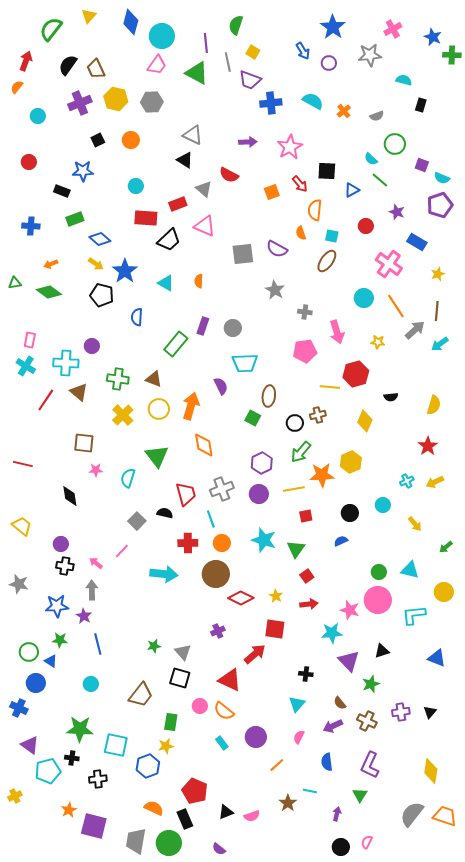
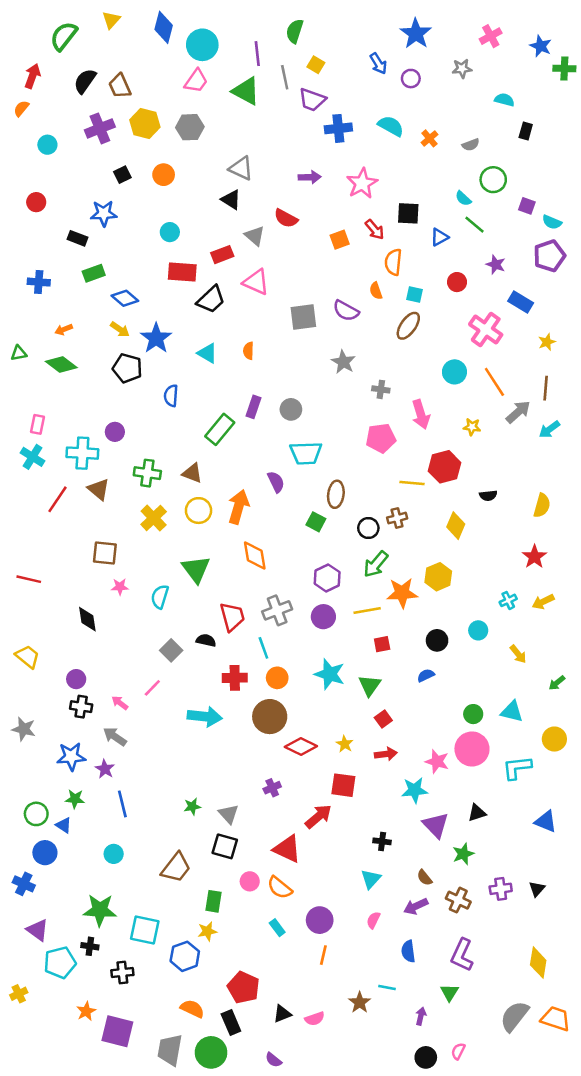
gray star: (370, 55) -> (462, 69), size x0.7
gray arrow: (92, 590) -> (115, 737), turned -54
orange line: (277, 765) -> (323, 955), moved, turned -35

